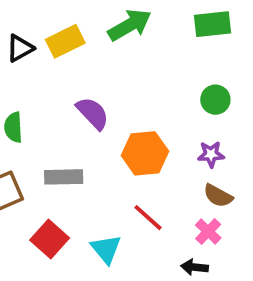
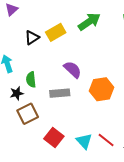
gray rectangle: (64, 177) -> (60, 93), moved
red line: (148, 218) -> (106, 140), moved

